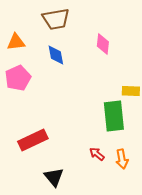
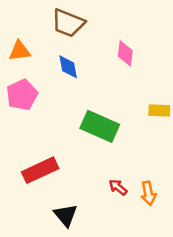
brown trapezoid: (56, 19) -> (68, 23), turned 32
green rectangle: (114, 116) -> (100, 126), moved, turned -60

